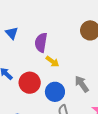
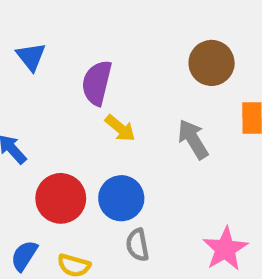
red circle: (30, 83) -> (61, 198), moved
gray arrow: (82, 84) -> (193, 139), moved

